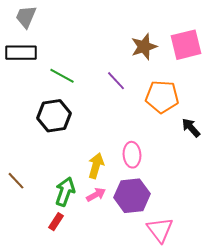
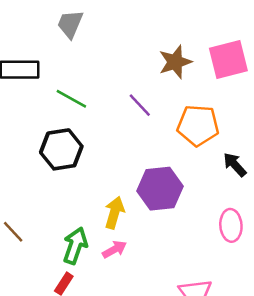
gray trapezoid: (26, 17) -> (70, 24), moved
pink ellipse: (132, 155) -> (231, 225), moved
purple hexagon: (132, 196) -> (160, 189), moved

